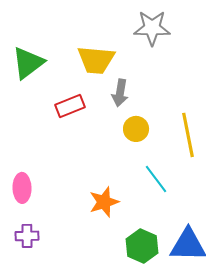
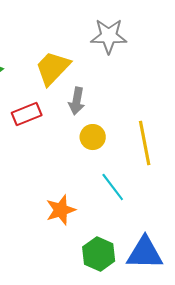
yellow trapezoid: (96, 60) -> (53, 68), turned 129

